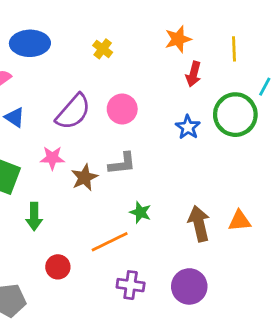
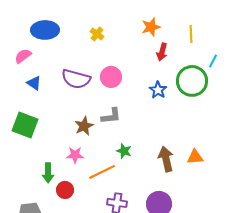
purple semicircle: (73, 112) -> (76, 79), turned 64
pink star: (52, 158) -> (75, 155), moved
green arrow: (34, 217) -> (48, 173), moved

